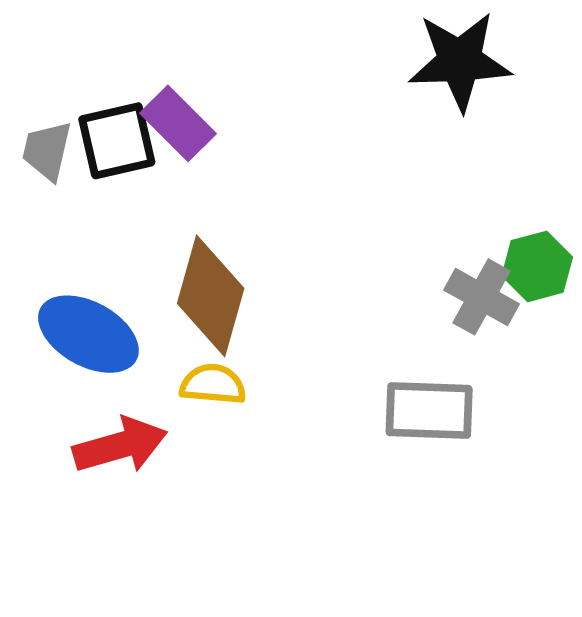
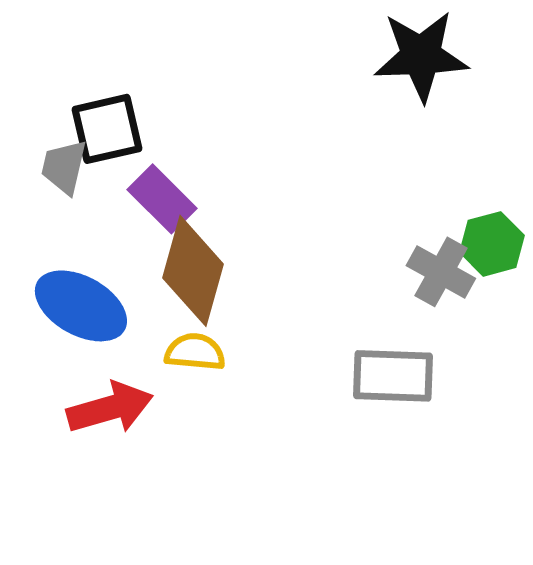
purple rectangle: (178, 123) -> (162, 199), moved
gray trapezoid: (47, 151) -> (64, 167), moved

